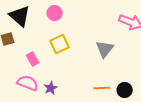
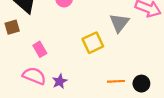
yellow square: (60, 44) -> (93, 43), moved
gray triangle: (105, 49) -> (119, 23), moved

